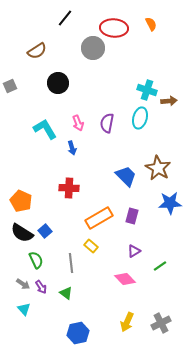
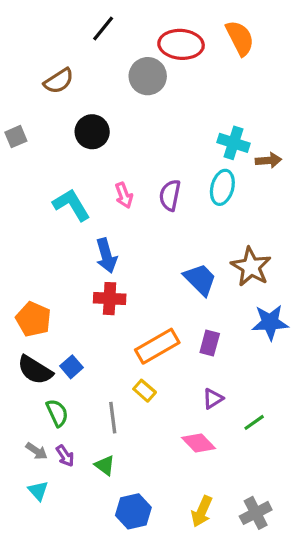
orange semicircle: (151, 24) -> (240, 38), size x1.6
blue arrow: (72, 148) -> (106, 256), moved, size x1.5
blue hexagon: (78, 333) -> (133, 511), moved

